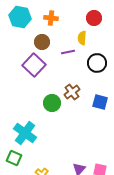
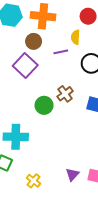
orange cross: (51, 18) -> (43, 16), size x1.6
cyan cross: (25, 133) -> (16, 137), turned -35

